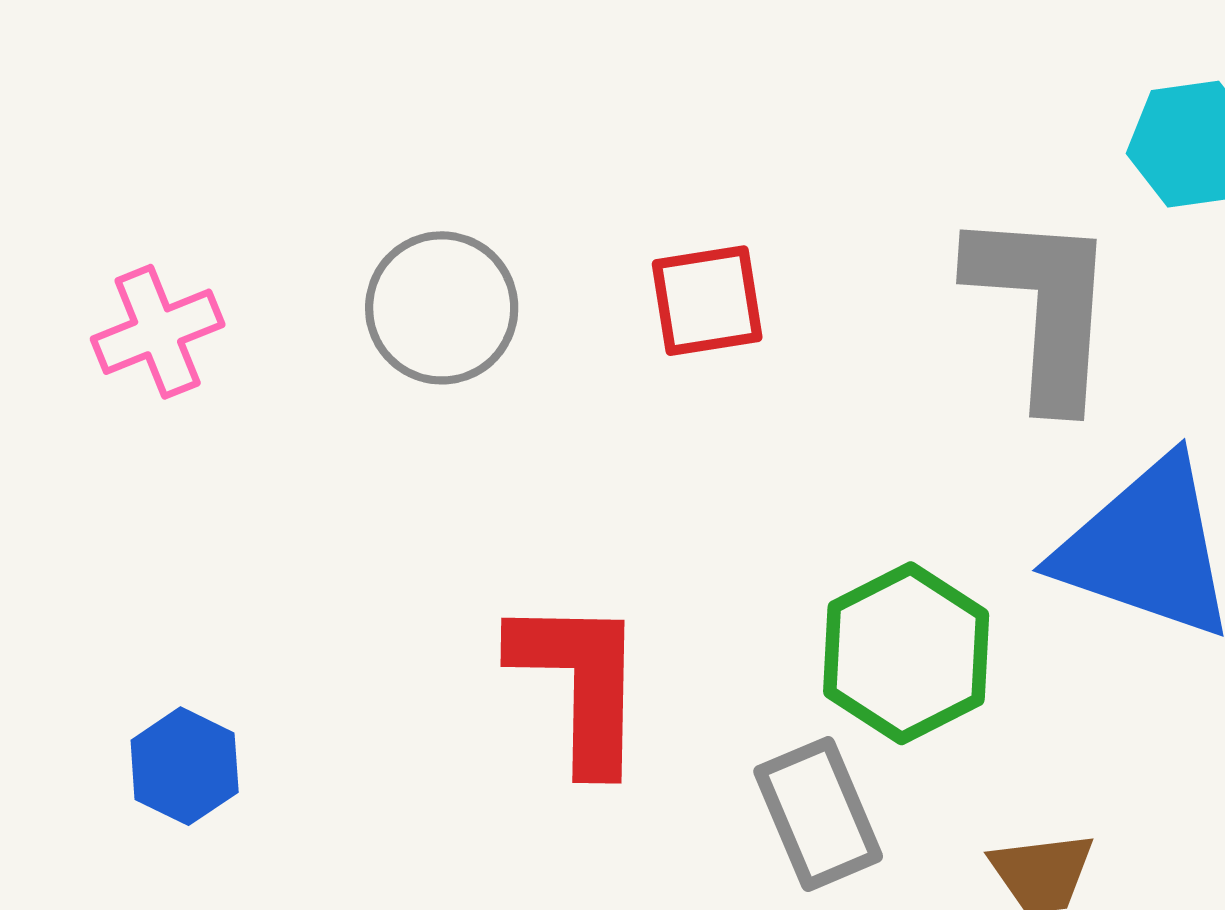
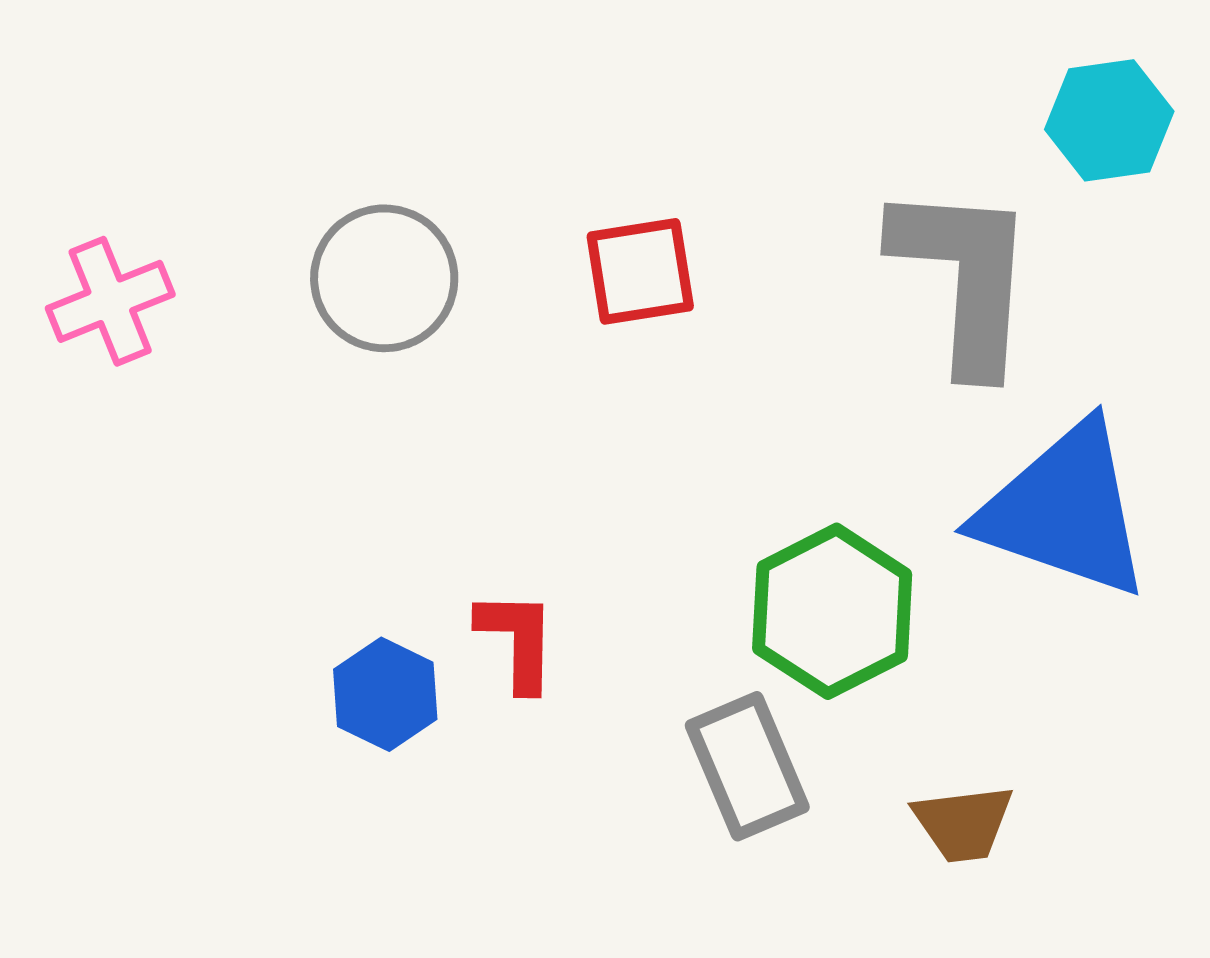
red L-shape: (580, 683) -> (517, 640), size x0.6
blue hexagon: (185, 766) -> (385, 694), moved

